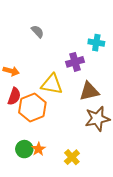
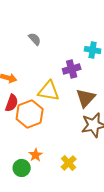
brown triangle: (89, 91) -> (86, 98), turned -35
green circle: (24, 149) -> (22, 168), moved

